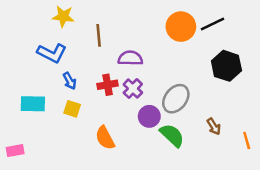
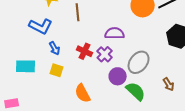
purple semicircle: (130, 58) -> (115, 33), moved
red cross: (108, 85) -> (85, 51), turned 35

